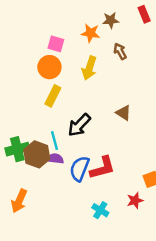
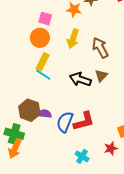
brown arrow: (120, 51) -> (100, 48), moved, size x1.5
brown triangle: (123, 113) -> (101, 76), turned 40
black arrow: (79, 125) -> (80, 79), moved, turned 65
cyan line: (54, 141) -> (43, 75), moved, turned -42
green cross: (17, 149) -> (14, 134), moved, turned 30

